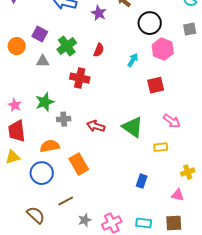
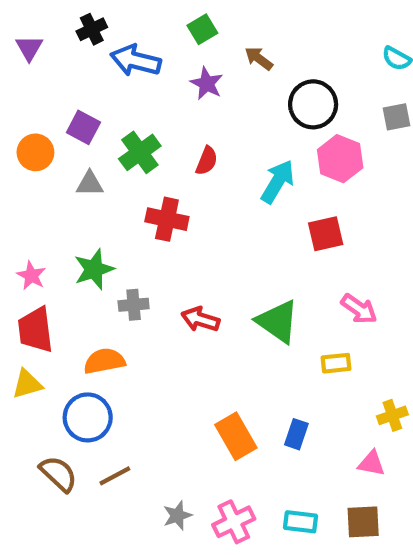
cyan arrow: (133, 60) -> (278, 182), size x1.5
orange rectangle: (79, 164) -> (236, 436), moved
brown line: (66, 201) -> (115, 476), moved
brown semicircle: (36, 215) -> (58, 474), moved

